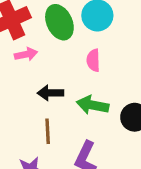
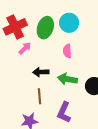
green ellipse: (59, 22) -> (45, 28), turned 45
pink arrow: (26, 54) -> (25, 48), turned -32

